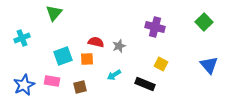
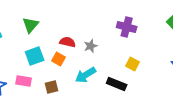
green triangle: (54, 13) -> (31, 25), moved
orange square: (87, 59) -> (59, 59), turned 32
cyan arrow: (114, 75) -> (86, 75), size x1.5

